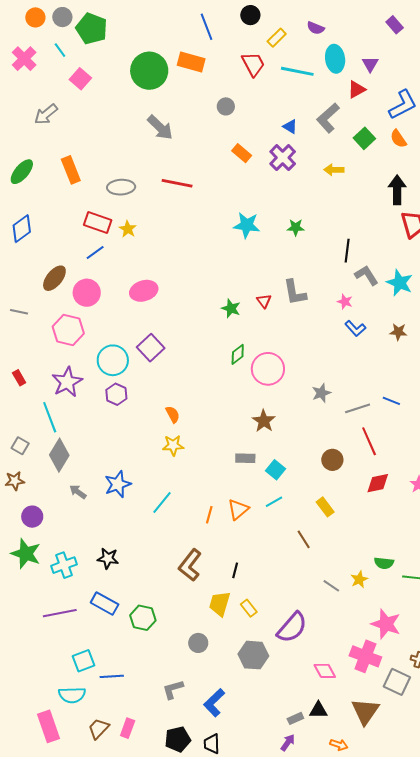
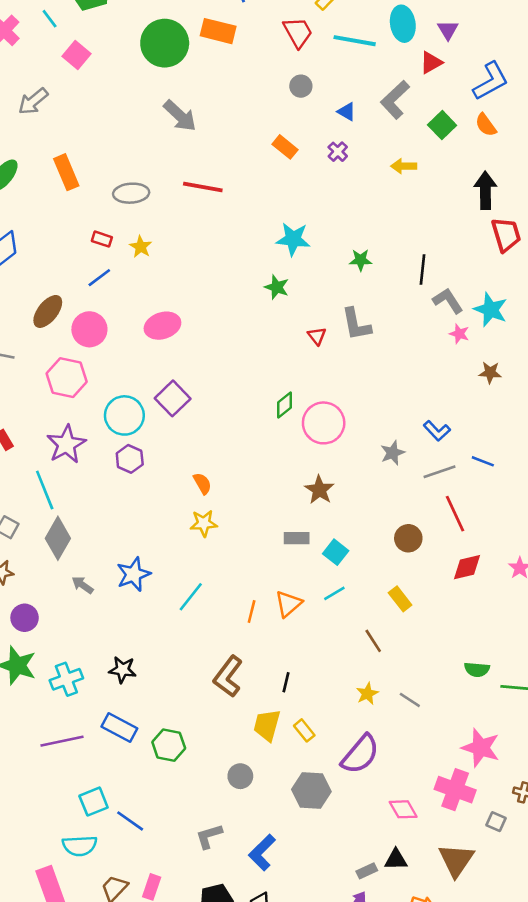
gray circle: (226, 106) -> (301, 86), moved
purple cross: (283, 158) -> (338, 152), size x0.6
red rectangle: (98, 222) -> (102, 239), size x0.6
green star: (296, 227) -> (361, 260), moved
pink star: (345, 302) -> (459, 334), moved
green star: (231, 308) -> (277, 287), moved
blue L-shape: (355, 328) -> (437, 431), moved
yellow star: (359, 579) -> (367, 694), moved
blue line: (112, 676) -> (130, 821), turned 40
gray square: (397, 682) -> (496, 822), size x0.6

